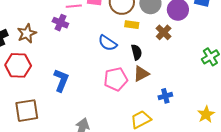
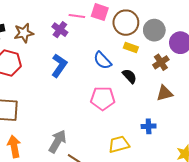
black semicircle: (137, 52) -> (129, 76), turned -42
brown triangle: (141, 74) -> (165, 93), moved
blue L-shape: (61, 80) -> (59, 65), moved

